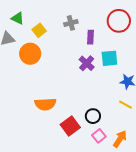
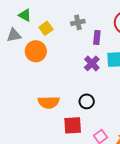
black circle: (93, 116) -> (87, 101), moved
red square: (70, 126) -> (73, 125), turned 30

